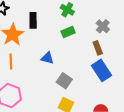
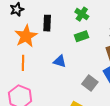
gray square: (64, 81) -> (90, 83), moved

